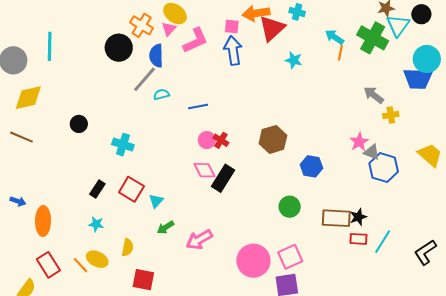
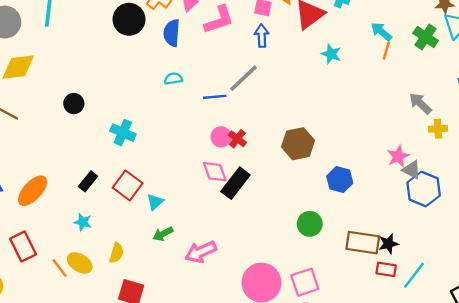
green cross: (373, 38) -> (426, 37), size x0.7
blue arrow: (233, 50) -> (262, 36), size x0.7
gray line: (144, 79) -> (243, 78), moved
orange ellipse: (43, 221) -> (33, 191), moved, turned 36
red rectangle: (48, 265) -> (23, 246), moved

